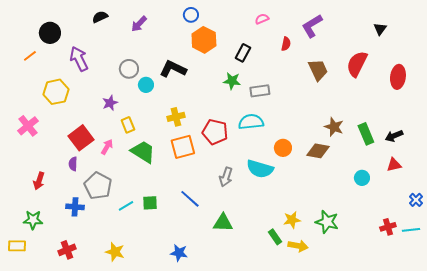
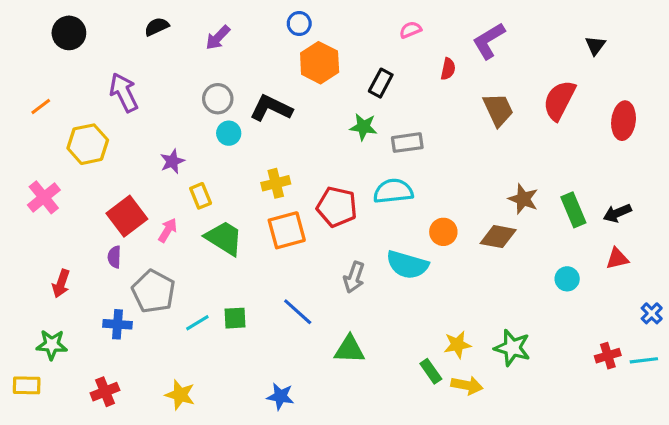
black circle: (50, 33) -> (69, 33), moved
orange line: (30, 56) -> (41, 107), moved
gray circle: (129, 69) -> (218, 99), moved

